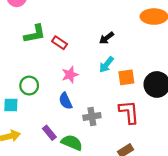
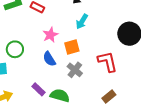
orange square: (126, 77) -> (72, 47), moved
gray cross: (92, 117) -> (75, 70), turned -35

